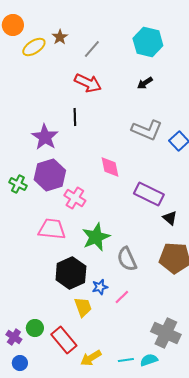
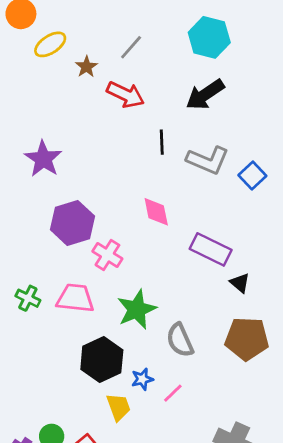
brown star: (60, 37) -> (86, 67), moved
black arrow: (145, 83) -> (205, 95), size x1.8
black line: (75, 117) -> (162, 142), moved
purple star: (45, 137) -> (43, 159), moved
green cross: (18, 184) -> (28, 298), moved

